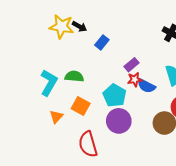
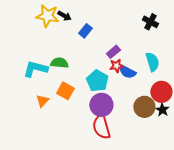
cyan L-shape: (49, 83) -> (35, 69), turned -105
red semicircle: (88, 144) -> (101, 127), moved

